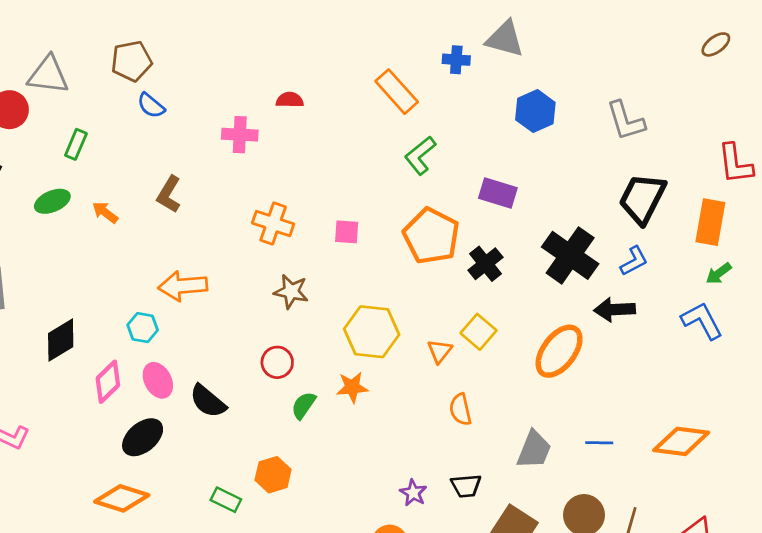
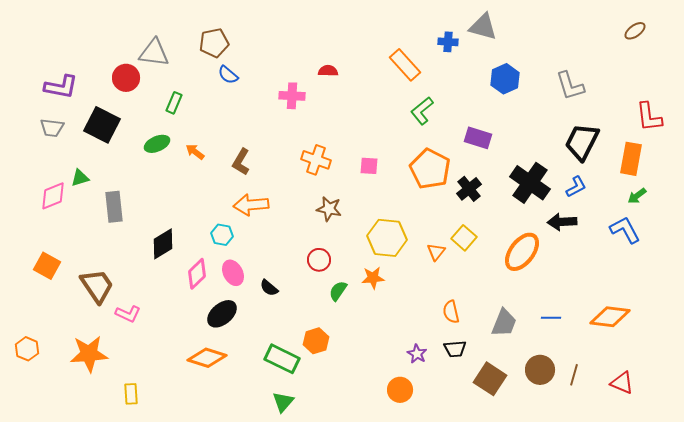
brown L-shape: (169, 194) -> (241, 162), moved
black semicircle: (208, 401) -> (269, 288), size x0.7
orange semicircle: (460, 409) -> (451, 312), moved
green rectangle: (226, 500) -> (282, 359), size x1.6

